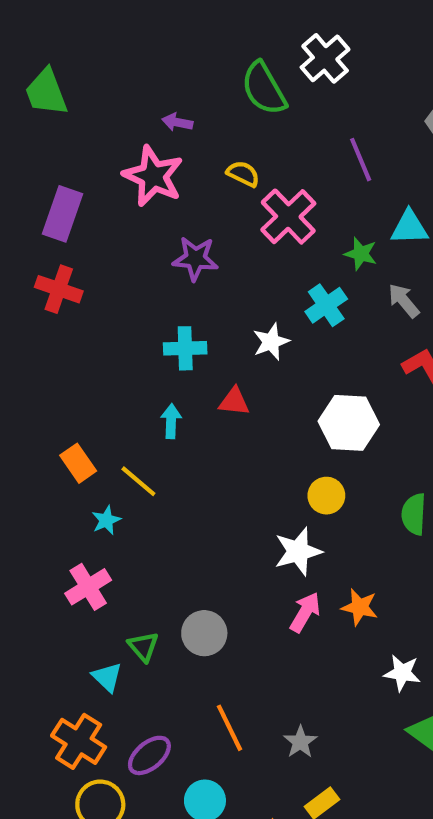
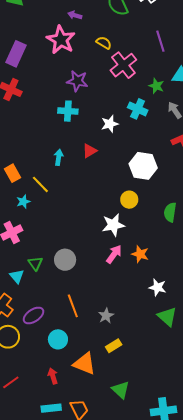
cyan cross: (326, 305) -> (138, 109), turned -36
cyan cross: (185, 348) -> (68, 111), moved
red triangle: (234, 402) -> (90, 151), turned -42

